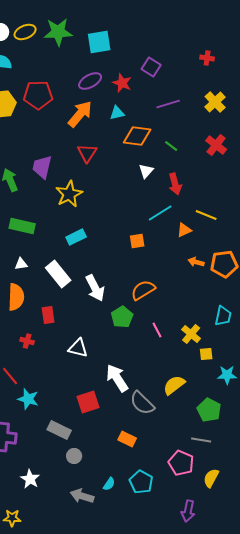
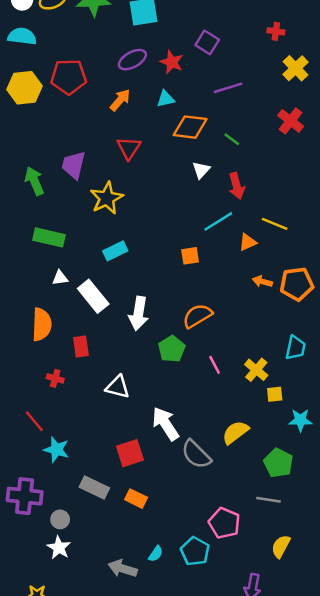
yellow cross: (215, 102) -> (295, 68), moved
orange arrow: (80, 114) -> (120, 100), size x0.7
red cross: (216, 145) -> (291, 121), moved
white triangle: (21, 264) -> (60, 278), moved
white arrow: (95, 288) -> (139, 313), turned 36
orange rectangle: (127, 439) -> (136, 499), moved
gray circle: (74, 456) -> (60, 519), moved
pink pentagon: (181, 463) -> (224, 523), moved

